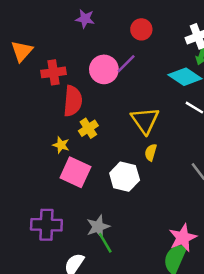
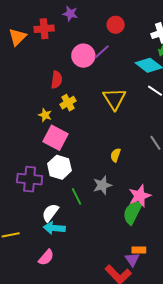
red cross: (53, 72) -> (44, 29), moved
red semicircle: (73, 101) -> (57, 80), size x0.7
yellow semicircle: (151, 152) -> (115, 155), moved
white hexagon: (125, 177) -> (59, 167), moved
gray star: (98, 227) -> (102, 185), moved

